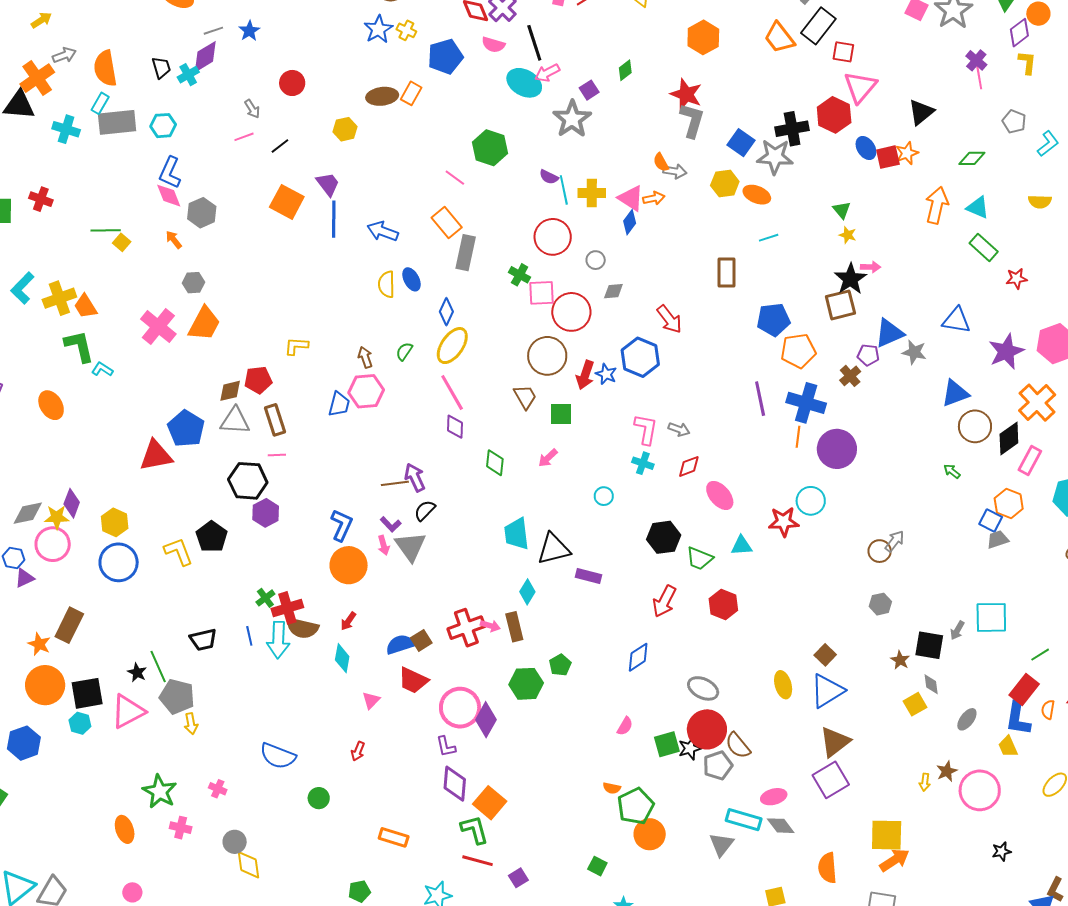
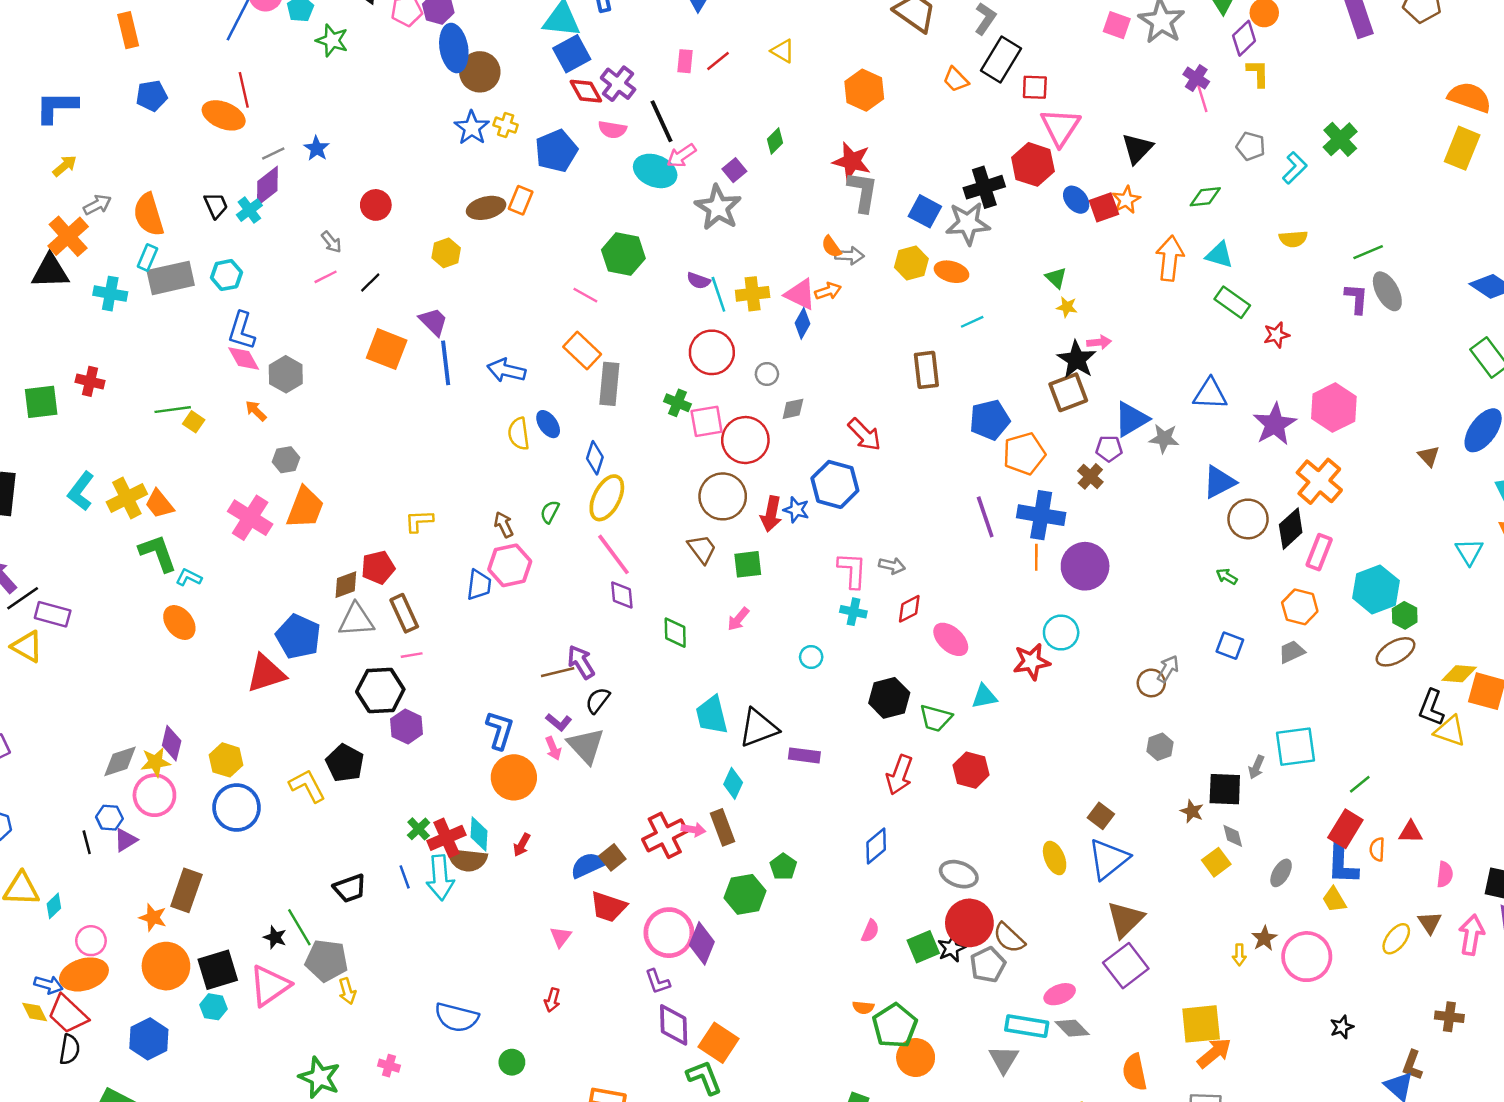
orange trapezoid: (779, 38) -> (956, 79), size x0.7
orange ellipse: (51, 405) -> (179, 623), moved
blue square: (991, 520) -> (1230, 646), moved
cyan diamond: (342, 658) -> (479, 834), moved

